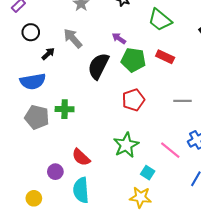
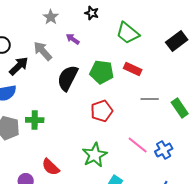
purple arrow: (119, 38) -> (73, 39), moved
black arrow: (48, 54) -> (19, 66), size x1.5
gray line: (182, 101) -> (150, 99), moved
pink line: (170, 150) -> (138, 145), moved

